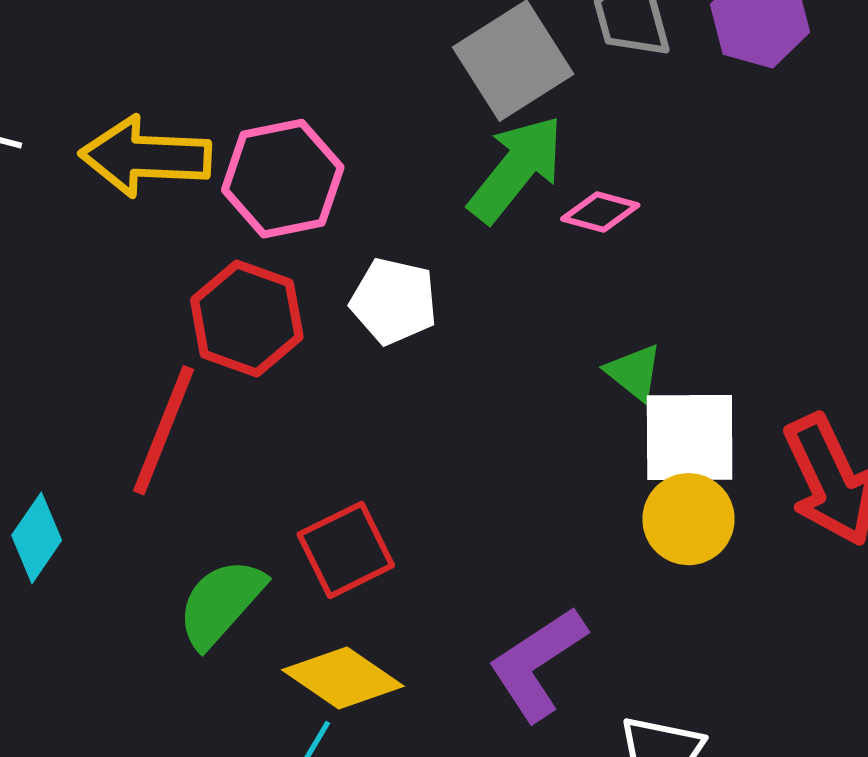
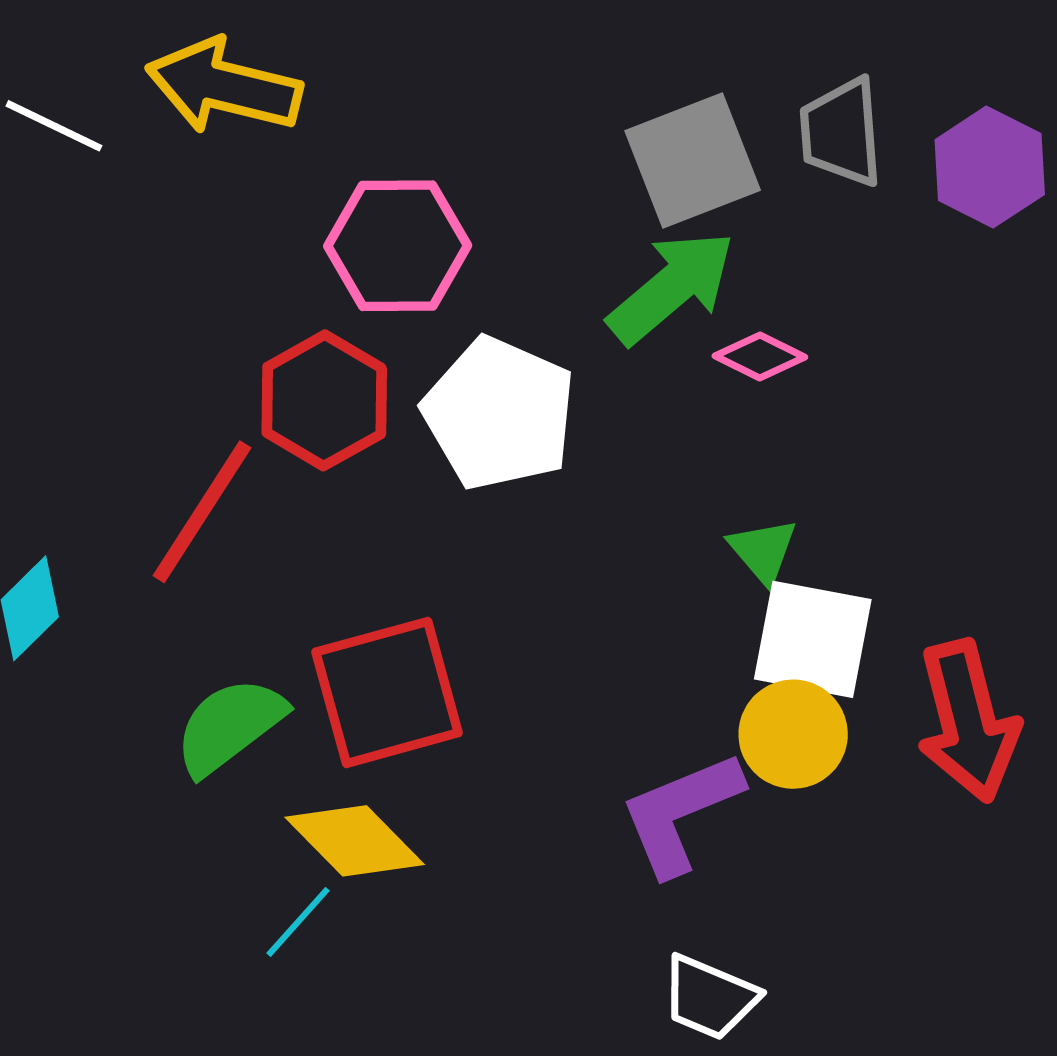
yellow arrow: (145, 157) -> (224, 86), moved
white pentagon: (394, 301) -> (499, 414), size x1.5
red square: (346, 550) -> (387, 692), size x1.4
purple L-shape: (537, 664) -> (681, 813), moved

